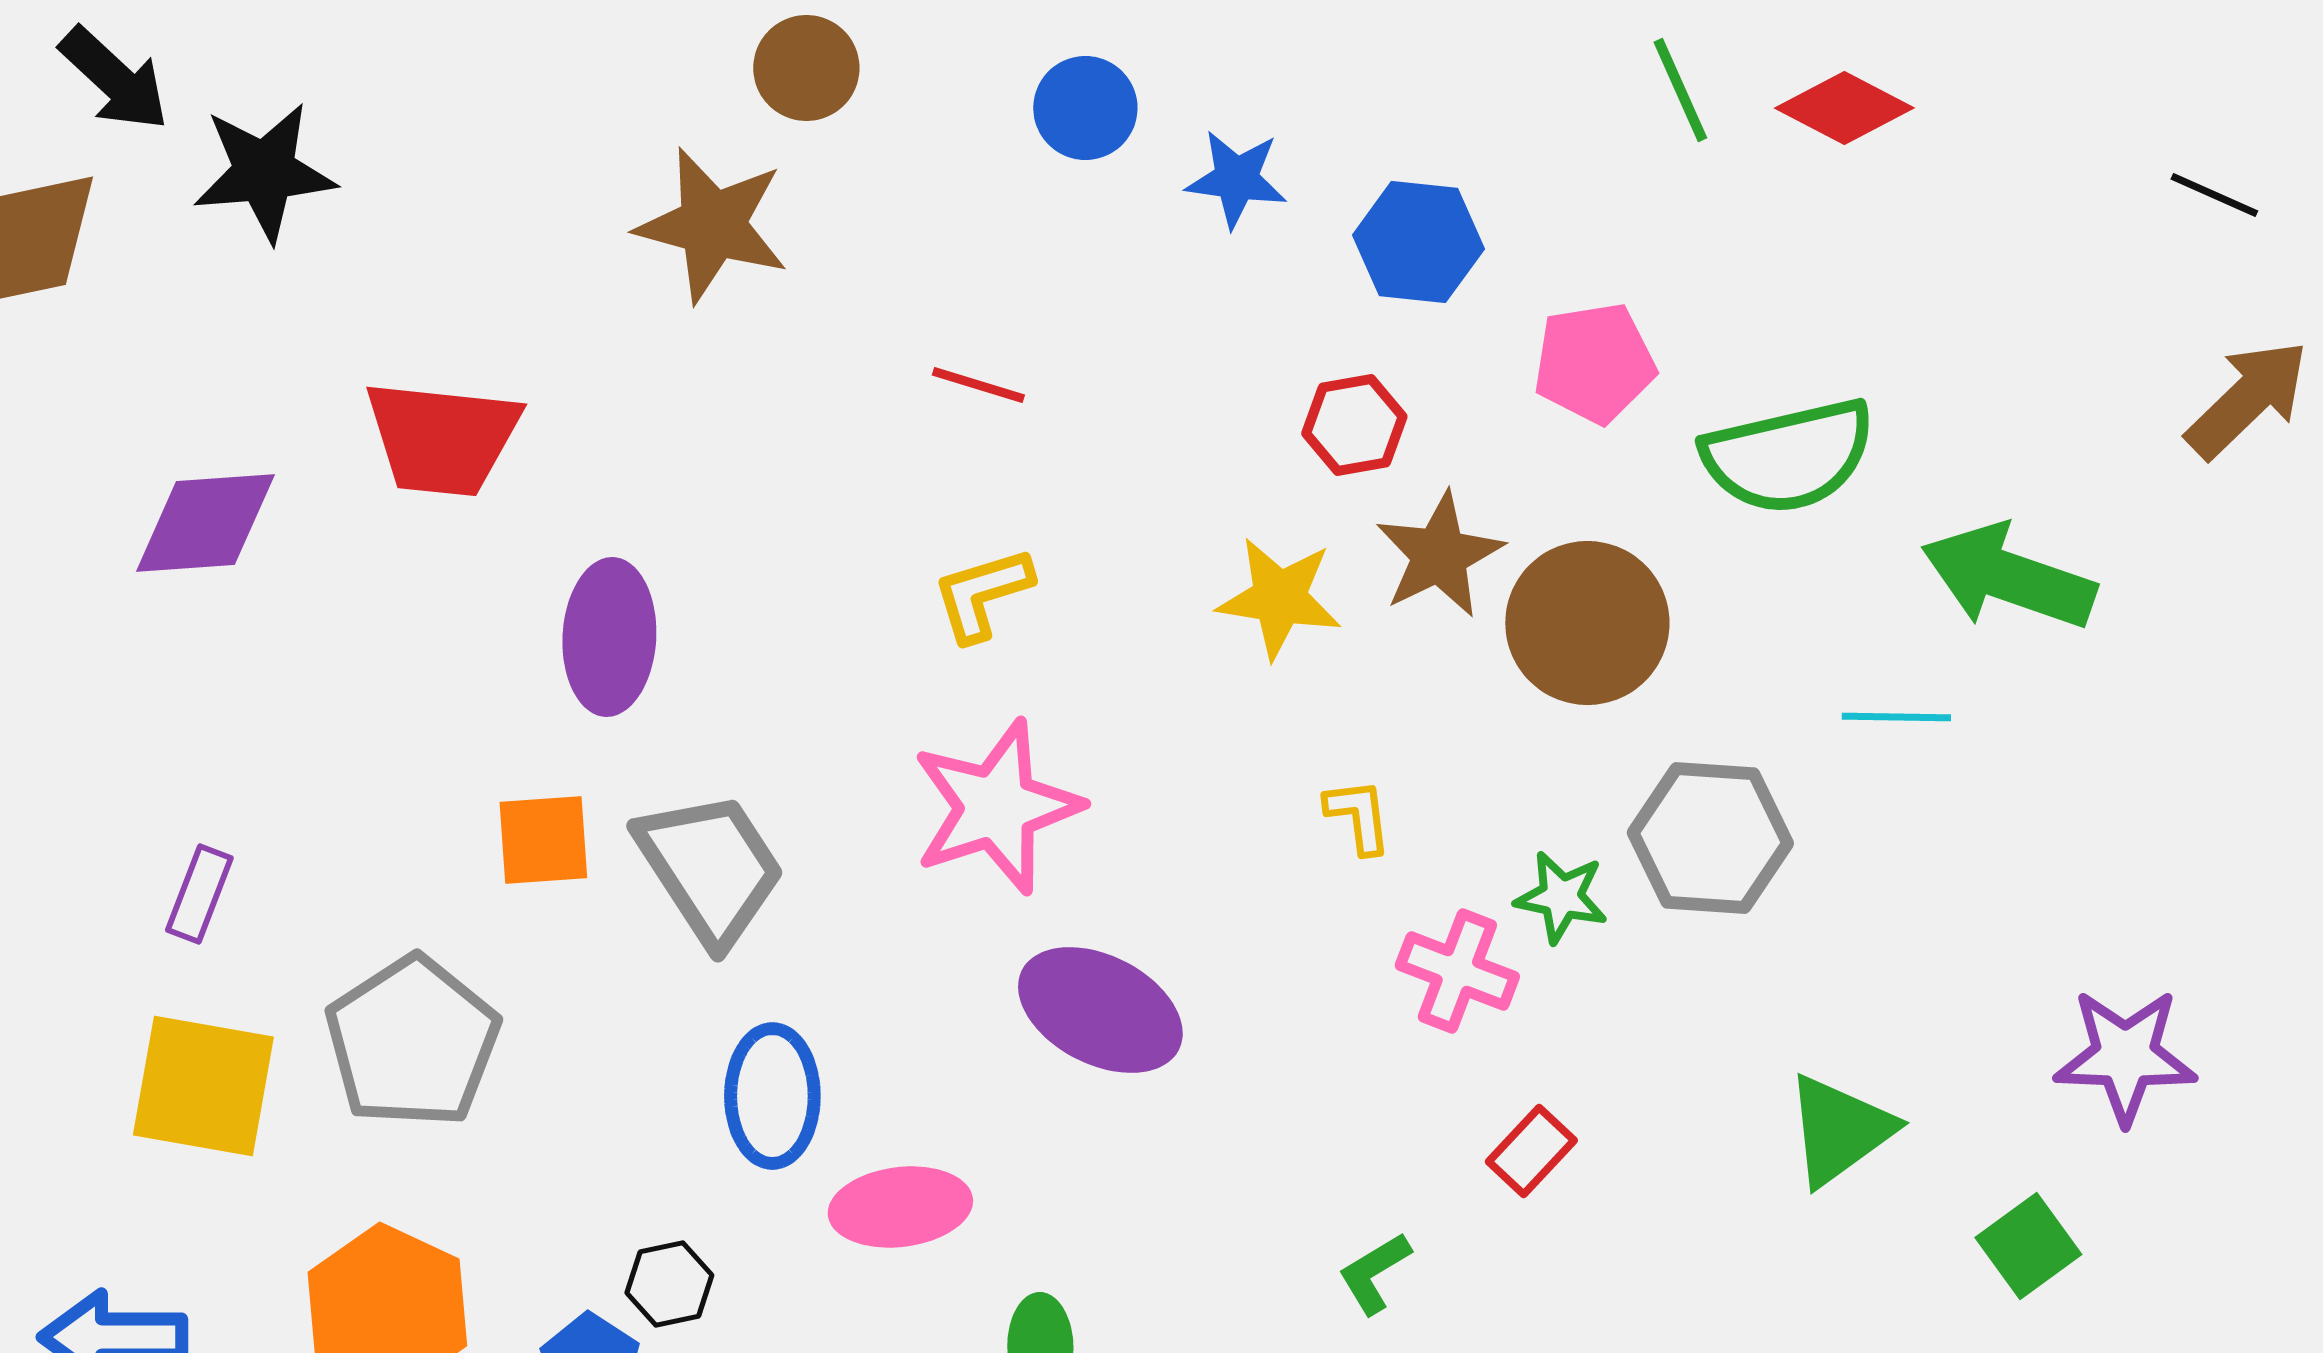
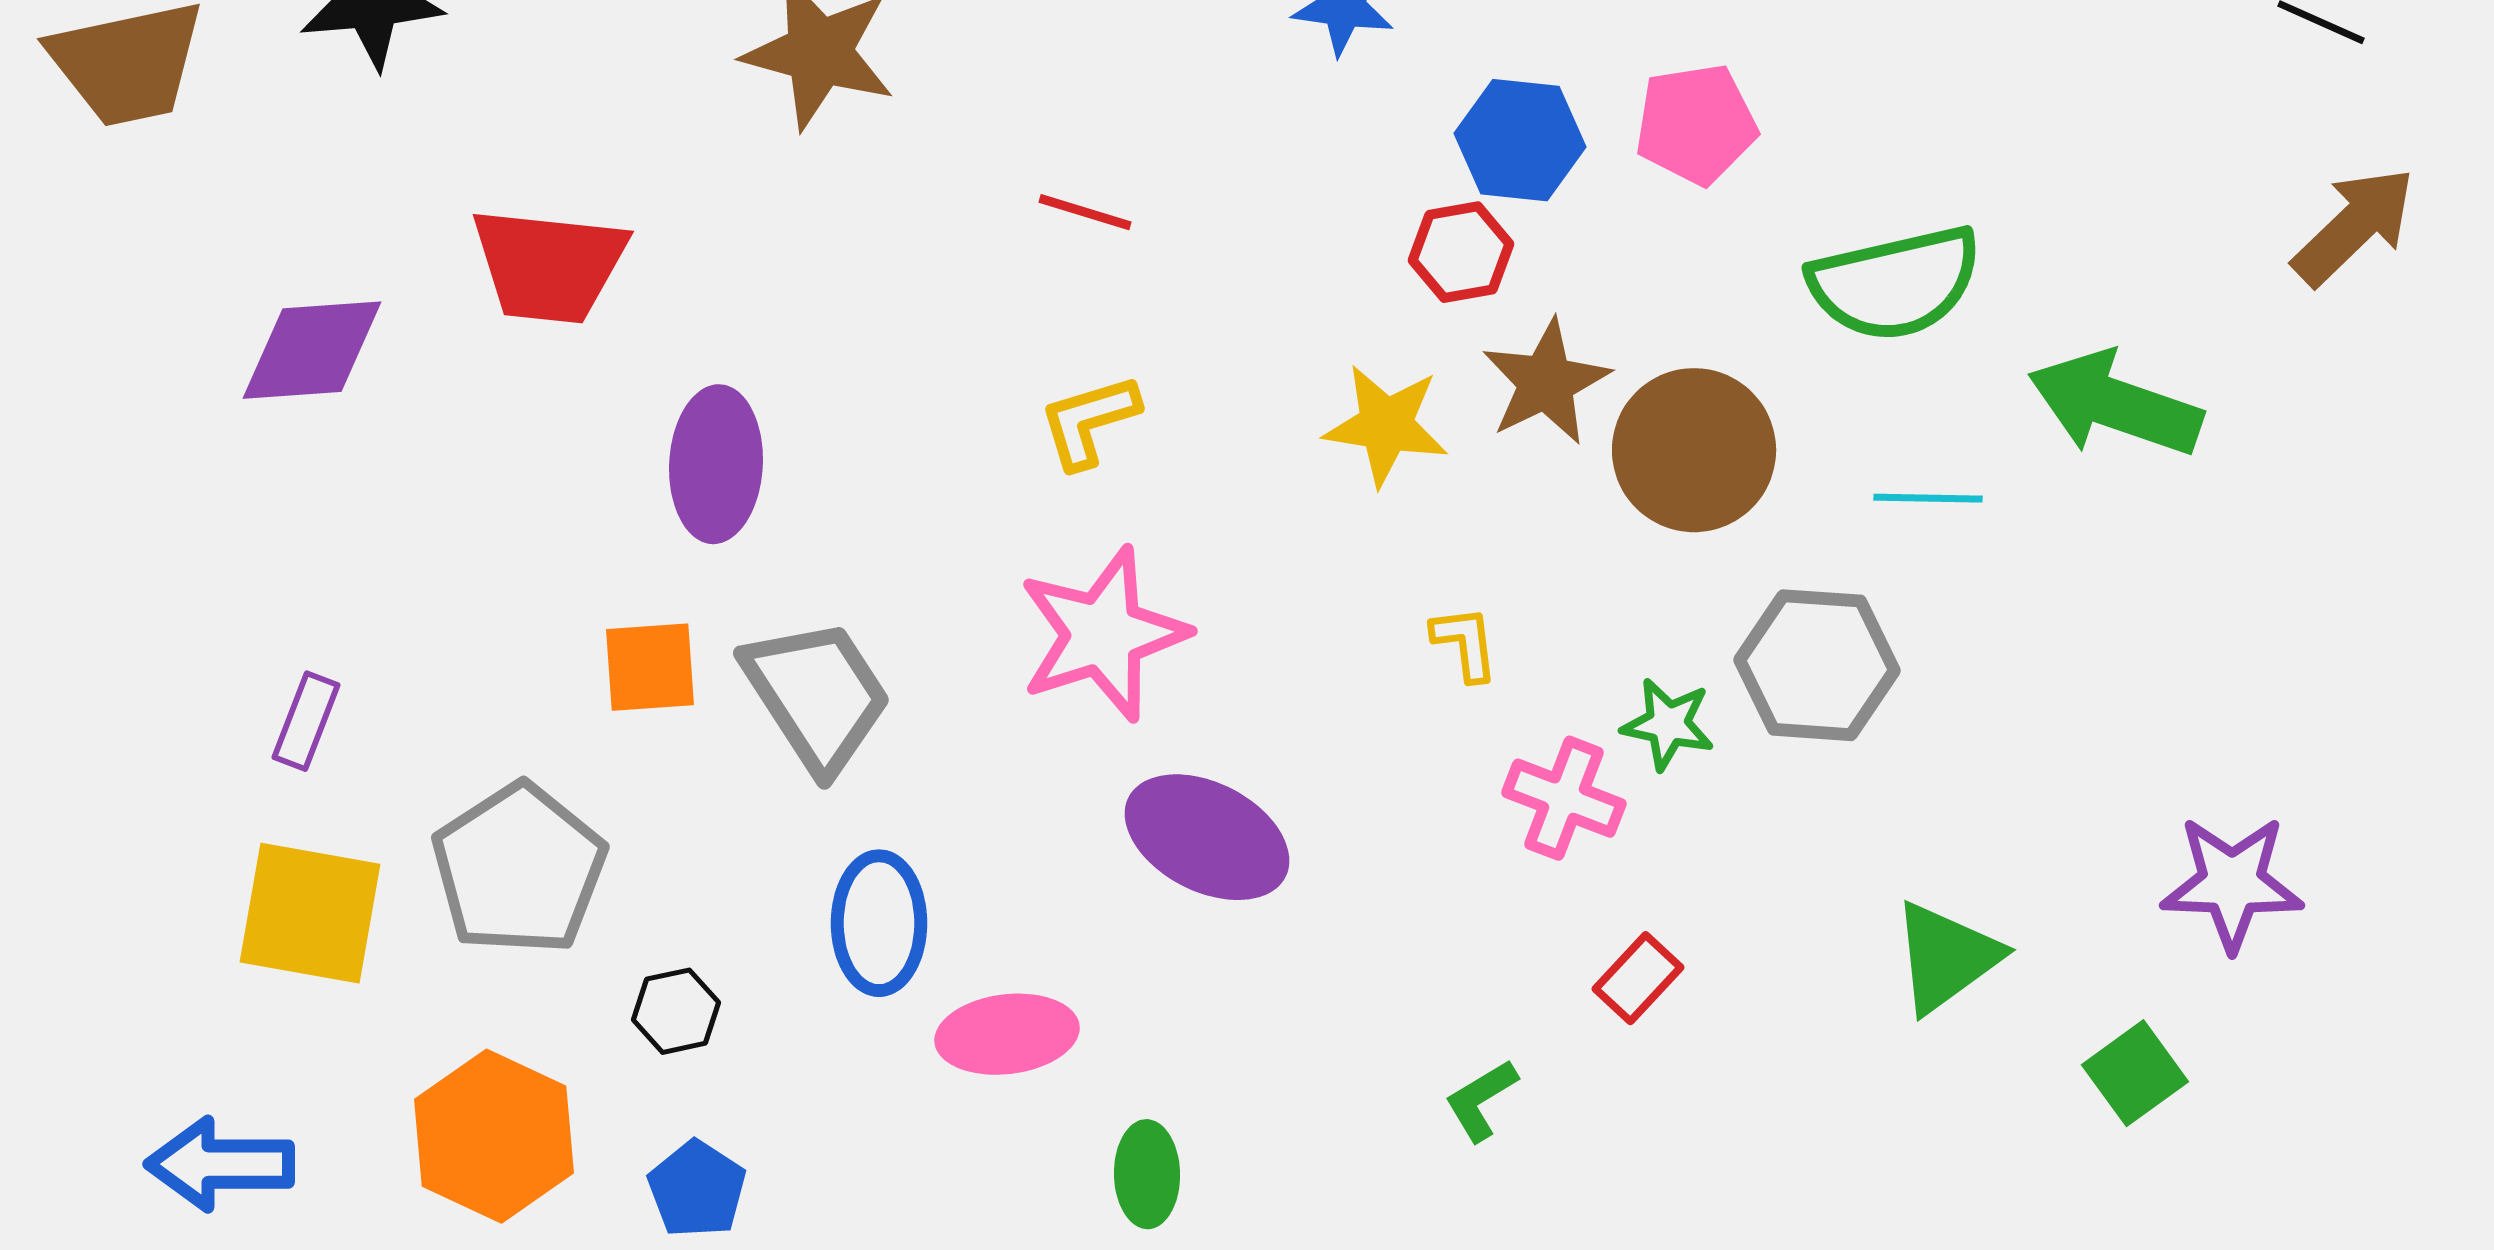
blue hexagon: (1418, 242) -> (1520, 140), moved
pink pentagon: (1594, 363) -> (1696, 124), moved
cyan line: (1896, 717) -> (1928, 498), moved
black hexagon: (669, 1284) -> (676, 1011), moved

